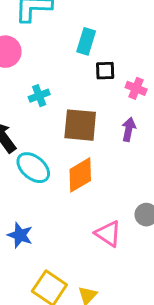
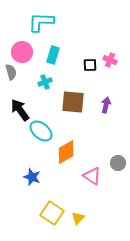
cyan rectangle: (86, 41) -> (53, 55), moved
pink cross: (136, 88) -> (110, 60), moved
orange diamond: (80, 175) -> (66, 152), moved

